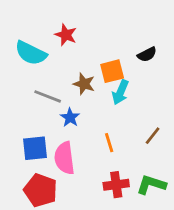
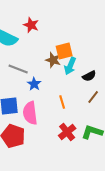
black semicircle: (147, 54) -> (89, 76), moved
brown star: (84, 84) -> (53, 60), moved
red cross: (116, 185) -> (67, 132), turned -30

